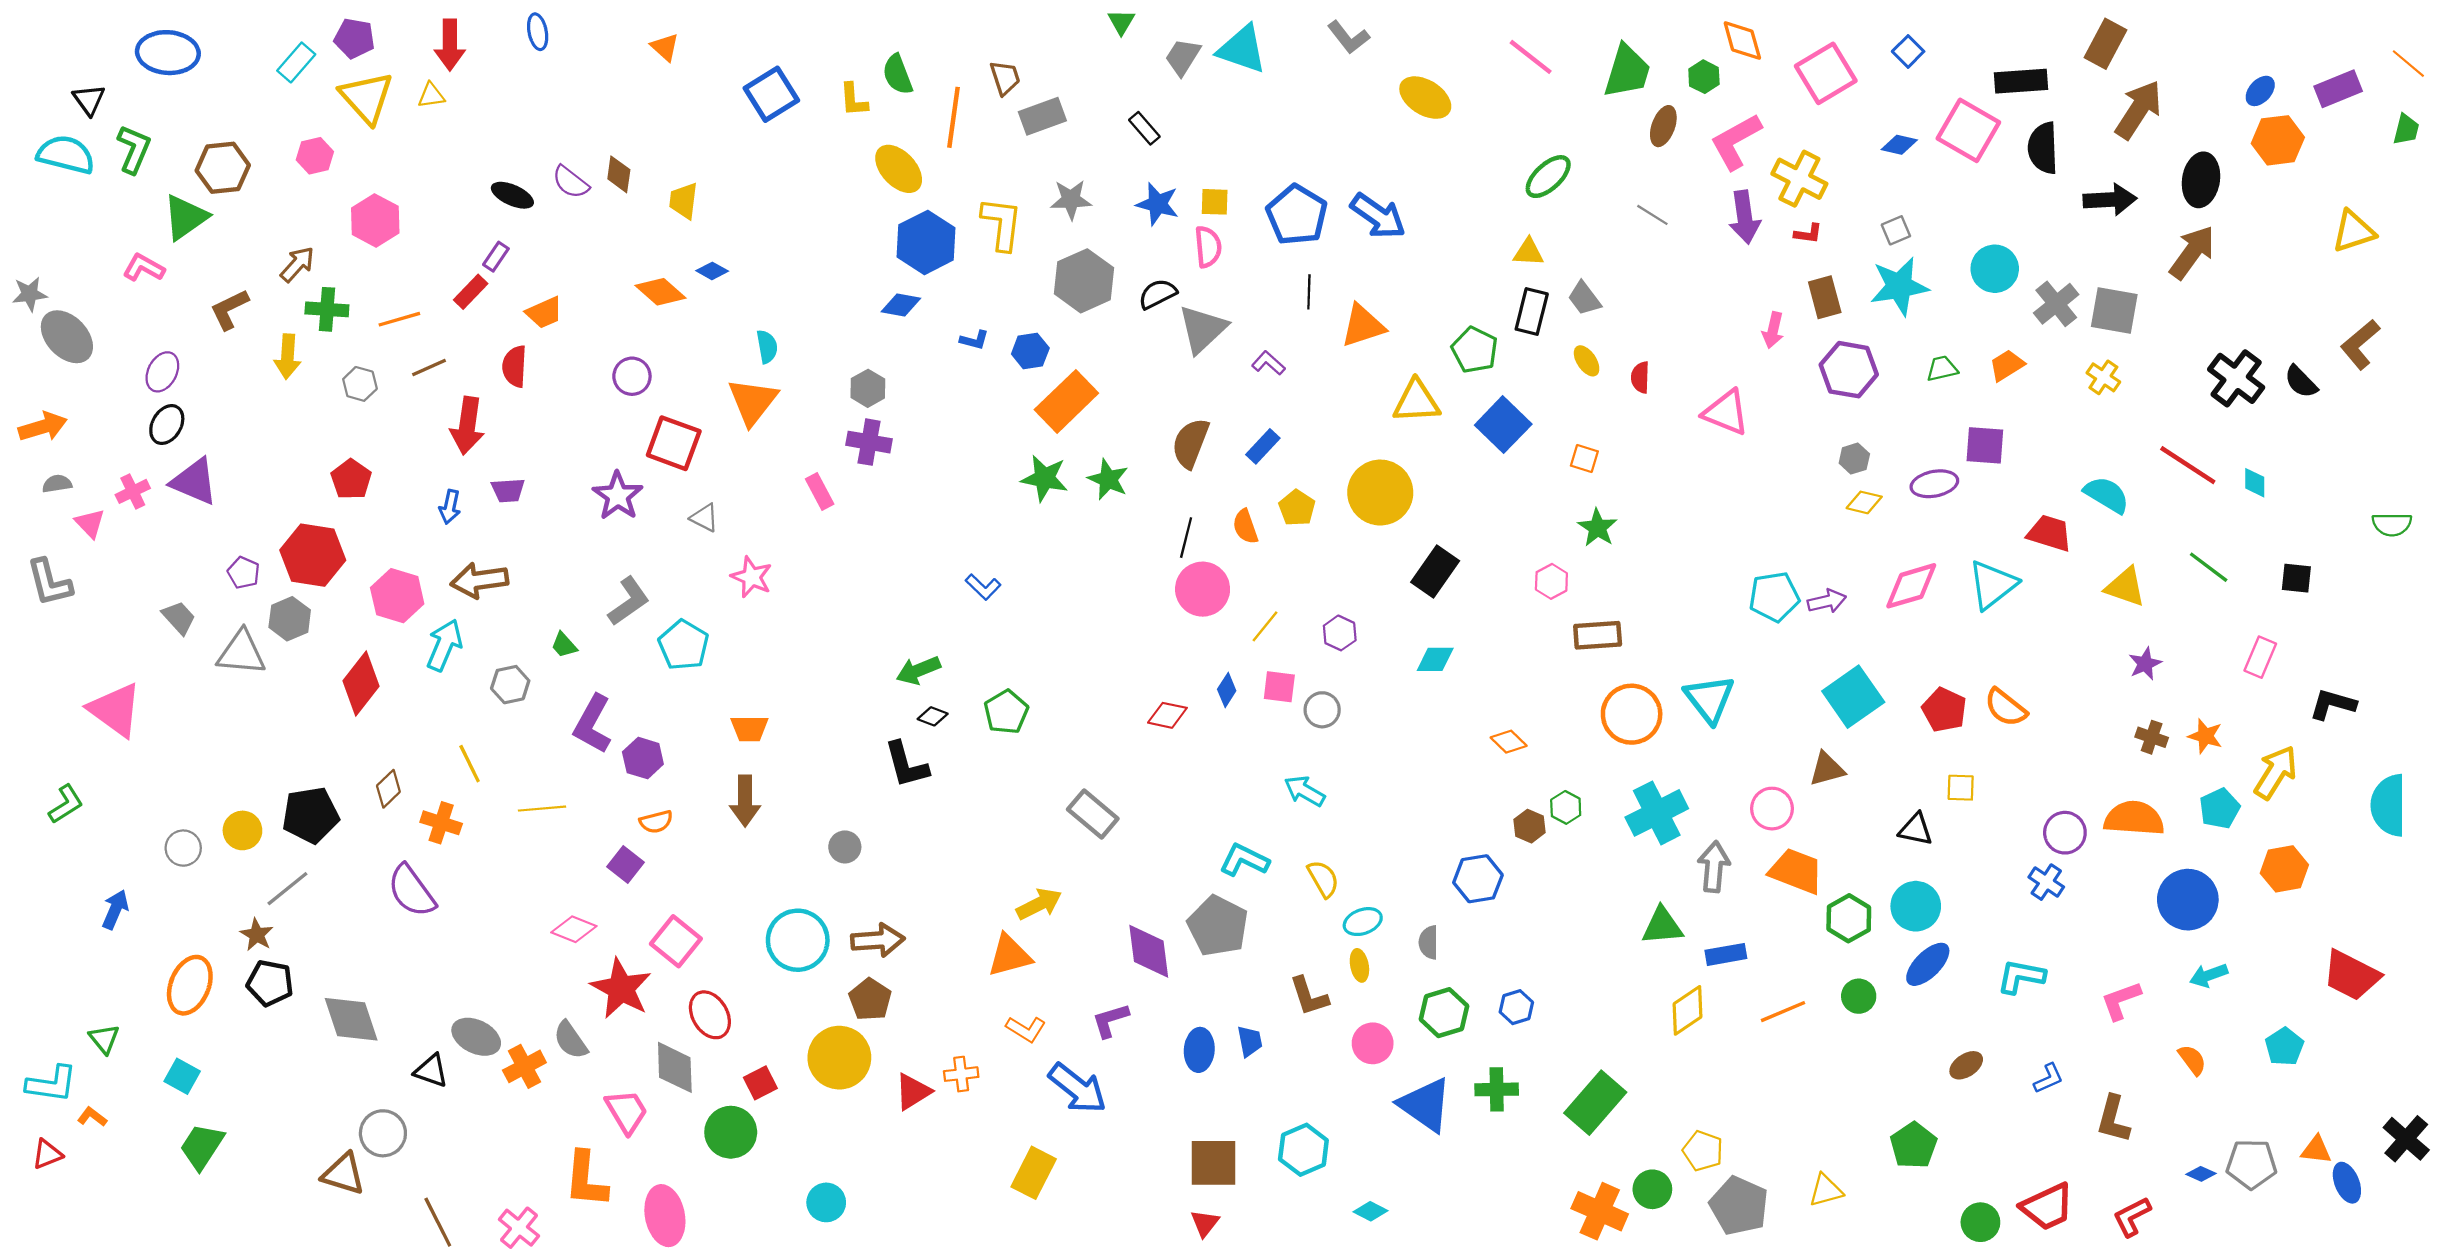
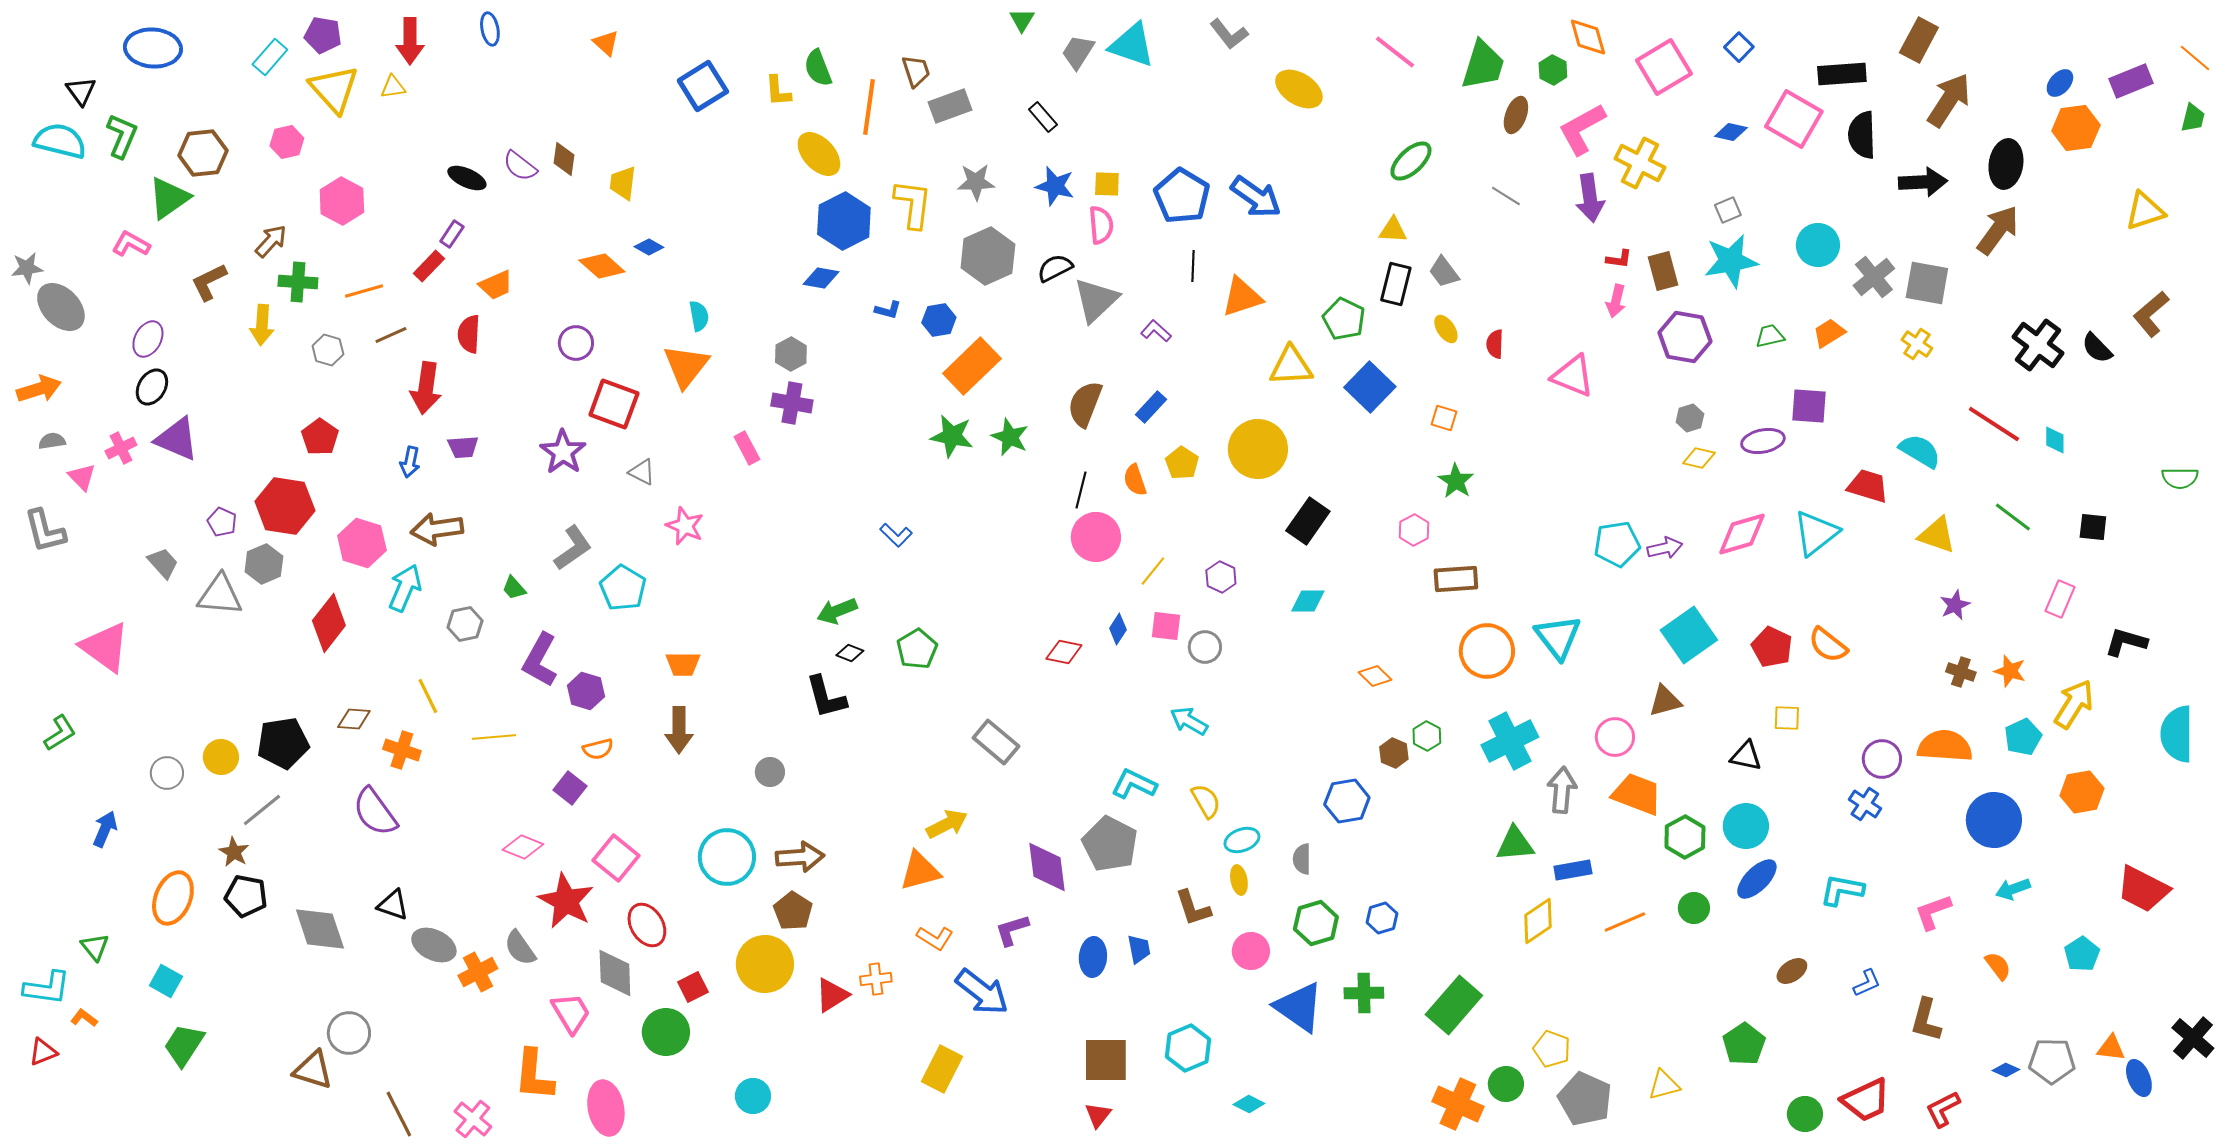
red L-shape: (1808, 234) -> (1619, 259), moved
brown diamond: (388, 789) -> (354, 719), turned 48
black triangle: (431, 1071) -> (393, 905), moved

